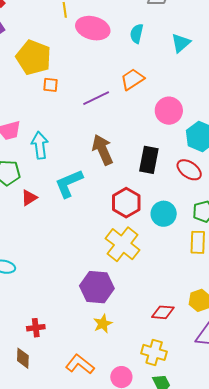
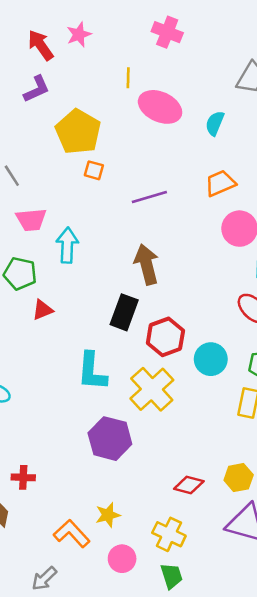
orange trapezoid: (132, 79) -> (220, 183), moved
black rectangle: (149, 160) -> (124, 312), moved
cyan L-shape: (69, 183) -> (92, 371), moved, turned -72
yellow star: (103, 324) -> (108, 515), moved

